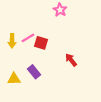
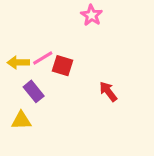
yellow arrow: (12, 41) -> (18, 63), turned 88
purple rectangle: (34, 72) -> (34, 91), moved

